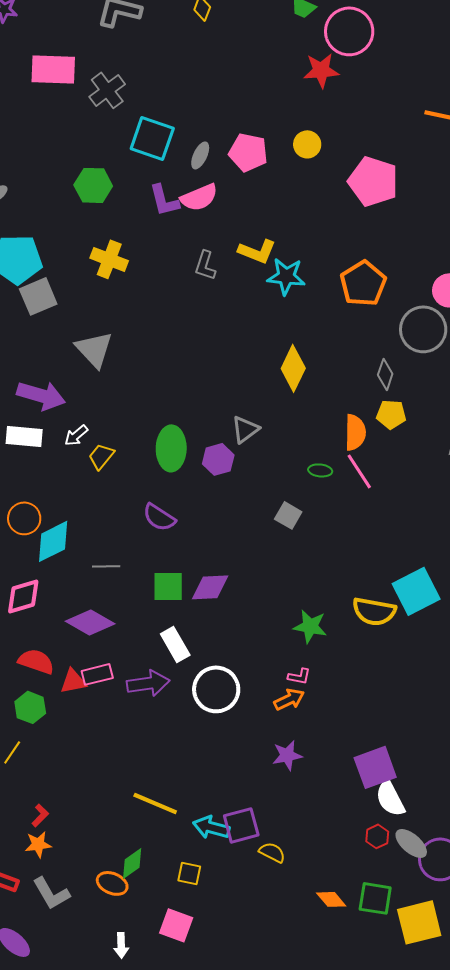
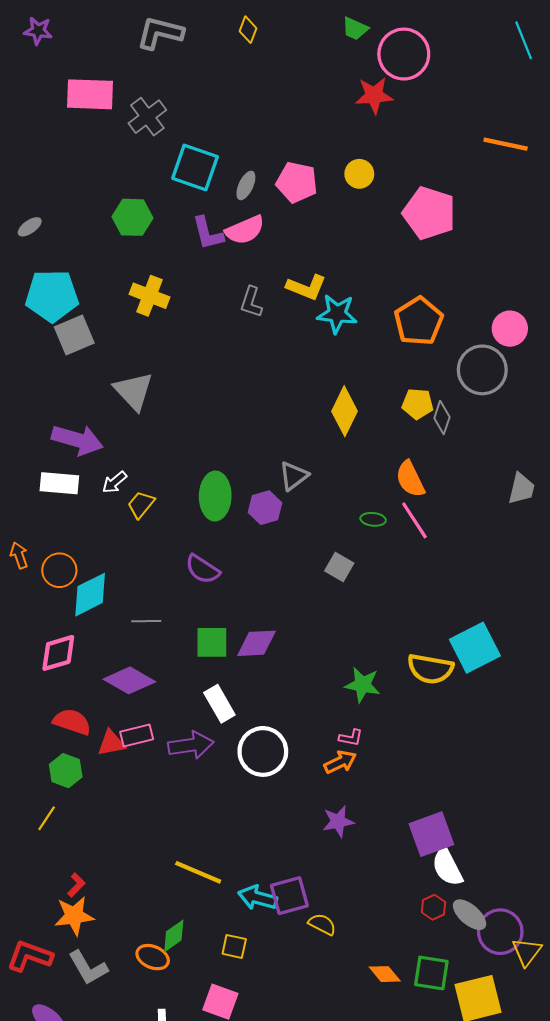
yellow pentagon: (391, 414) -> (418, 404), moved
orange semicircle: (355, 432) -> (410, 479), turned 153
orange star: (38, 844) -> (74, 916), size x1.4

